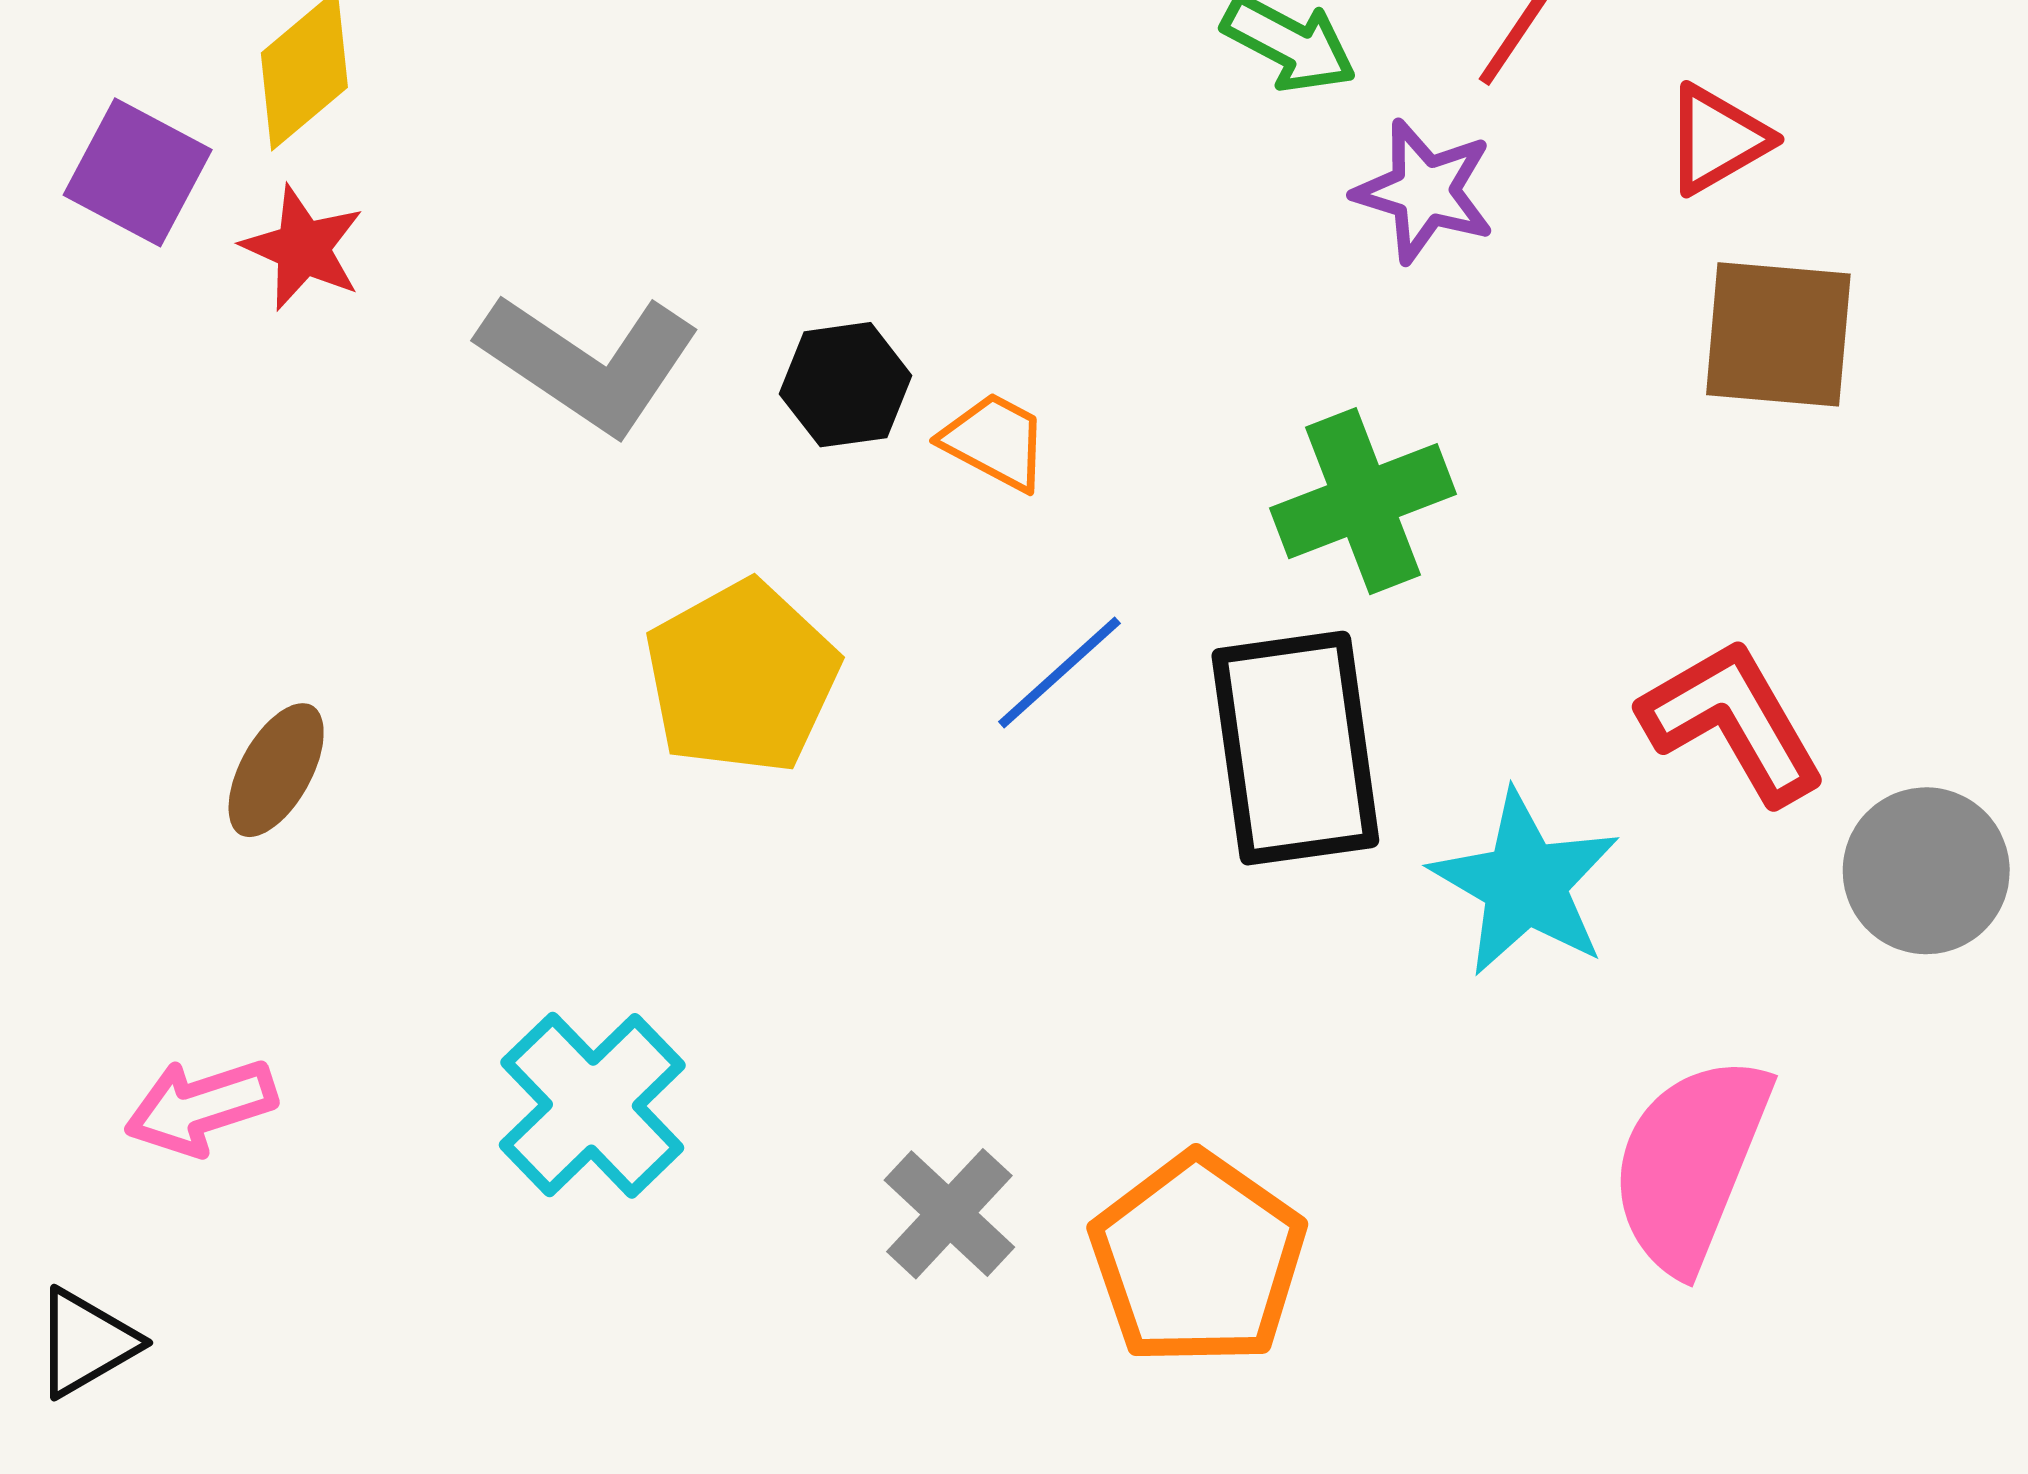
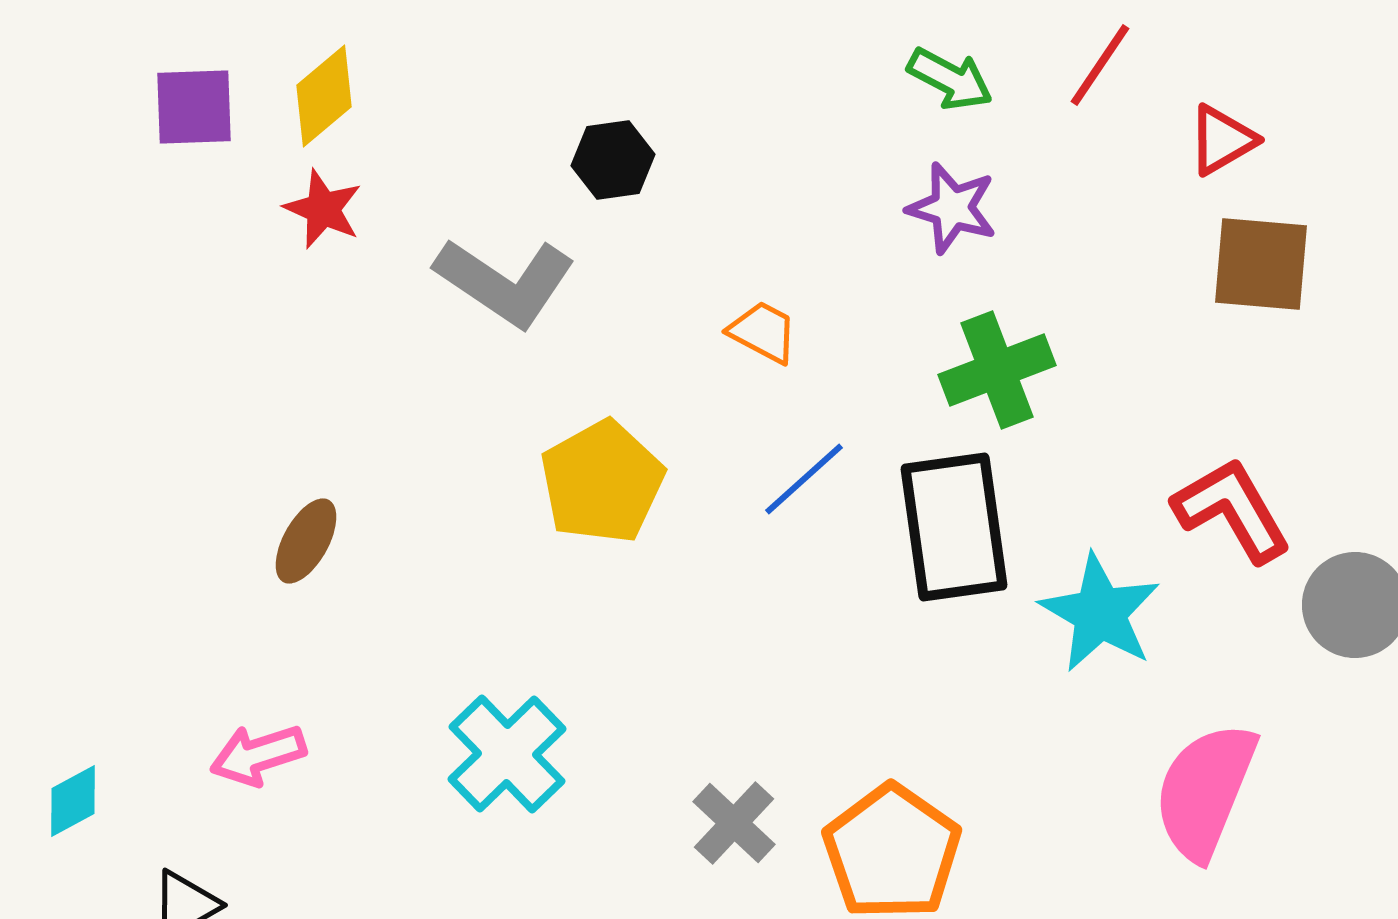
purple square: (138, 172) -> (194, 107), moved, turned -30
purple star: (1424, 191) -> (952, 208), moved
black hexagon: (846, 385) -> (613, 160), moved

